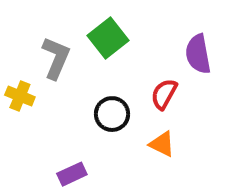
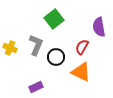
gray L-shape: (56, 58) -> (36, 45), moved
orange triangle: (162, 144) -> (81, 72), size x1.5

